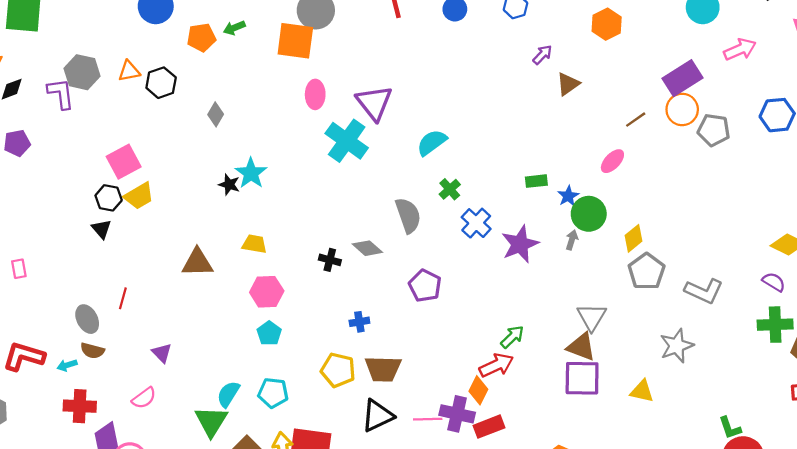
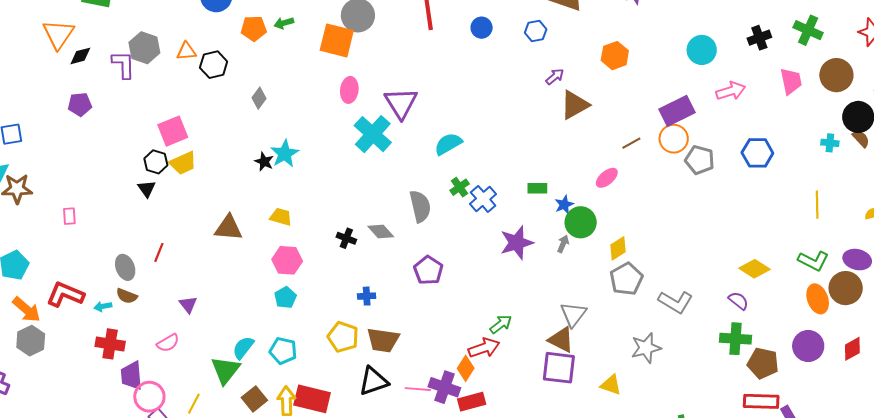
brown triangle: (568, 84) -> (575, 105), size x1.4
blue cross: (476, 223) -> (483, 199), moved

